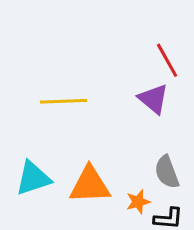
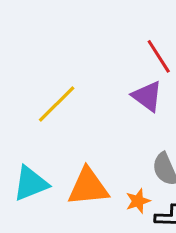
yellow line: (63, 101) -> (57, 104), turned -39

